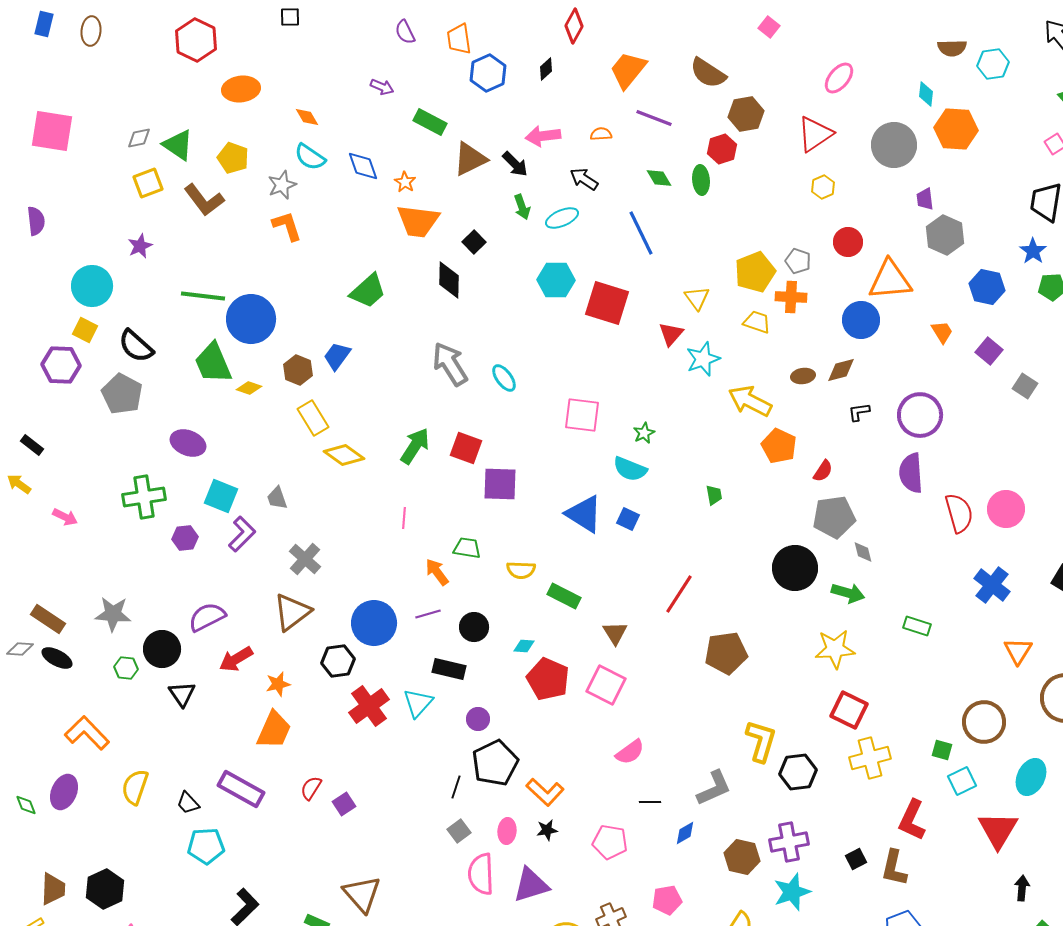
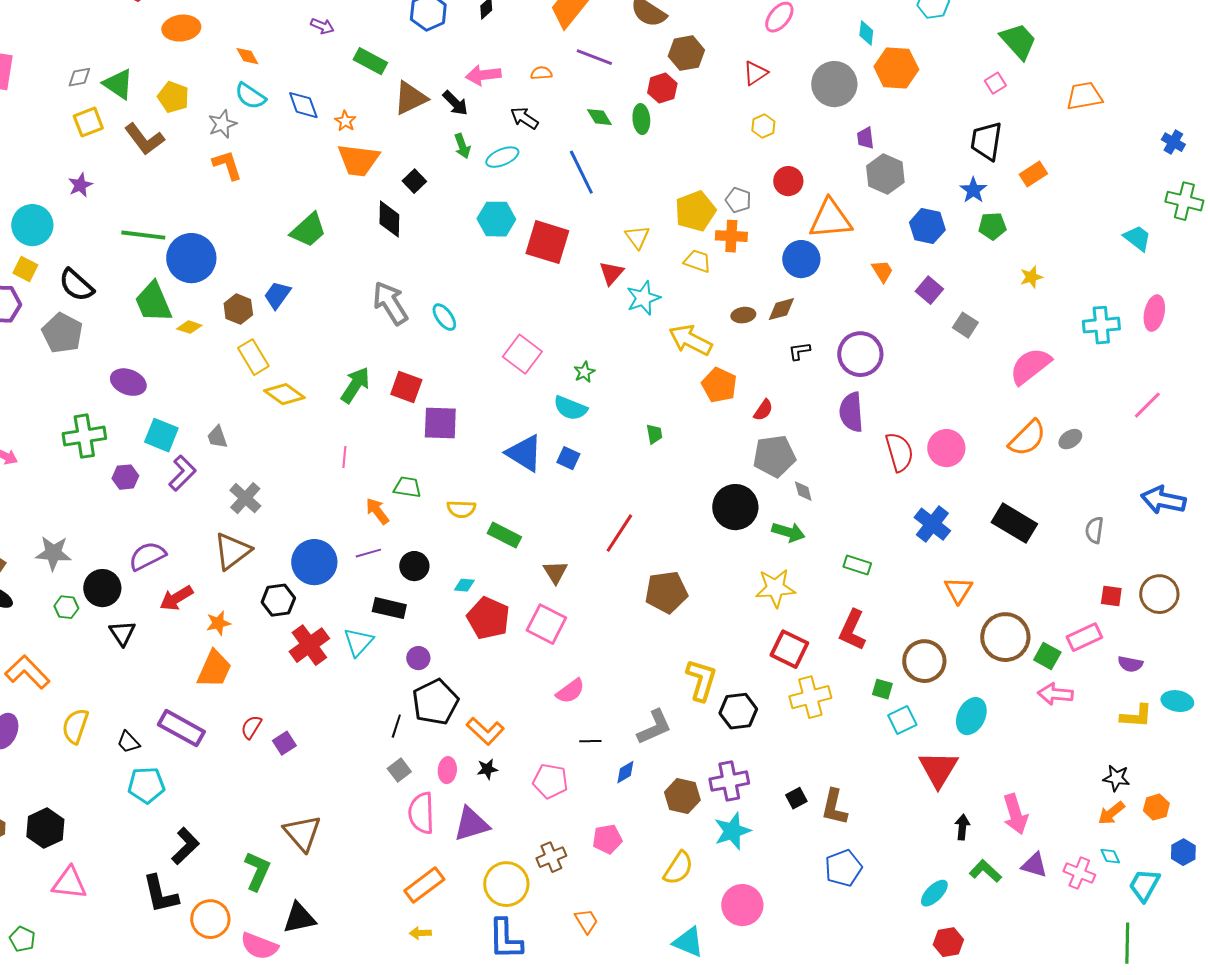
red triangle: (815, 134) -> (755, 73), size x0.7
pink square: (582, 415) -> (522, 354), turned 30
red L-shape: (912, 820) -> (852, 630), moved

